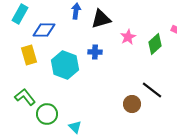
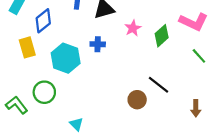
blue diamond: (44, 30) -> (43, 21), turned -40
green L-shape: (25, 97) -> (17, 105), moved
green circle: (47, 114) -> (44, 92), moved

